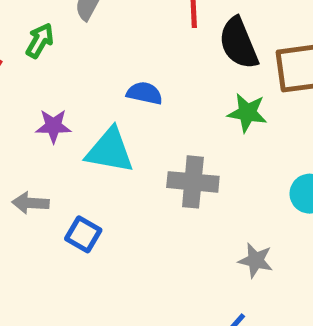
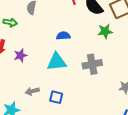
green arrow: (40, 41) -> (10, 22), moved, turned 88
purple star: (53, 126) -> (20, 55), moved

